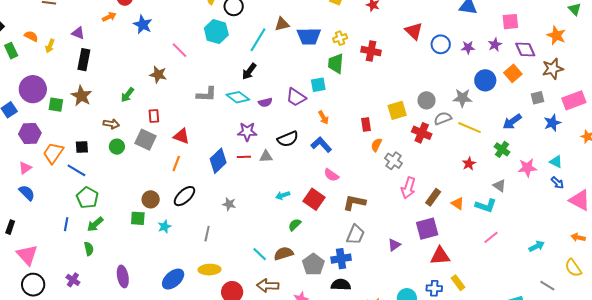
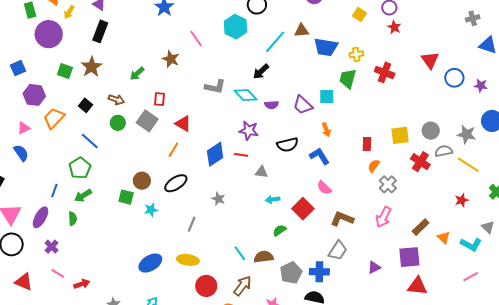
purple circle: (33, 89) -> (49, 34), moved
black square: (82, 147) -> (85, 105), moved, turned 32
gray triangle: (266, 156) -> (261, 172), moved
blue line: (76, 170) -> (90, 141), moved
pink arrow: (408, 188) -> (383, 217), moved
purple ellipse: (123, 276) -> (41, 217), moved, turned 30
brown arrow: (268, 286) -> (242, 286), turned 115

